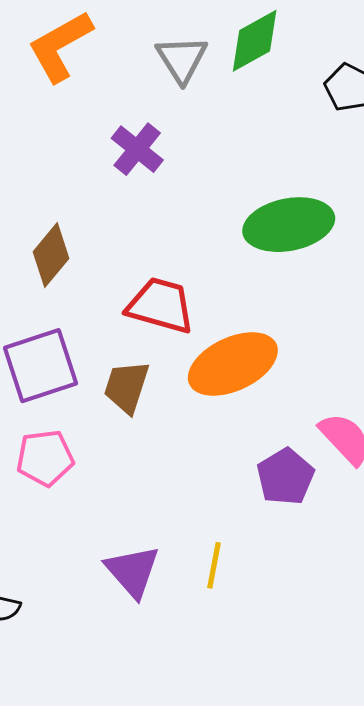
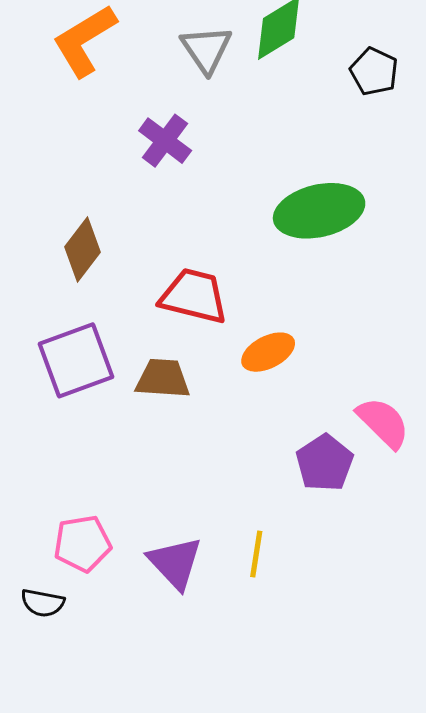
orange ellipse: (233, 364) -> (268, 352), size x0.6
brown trapezoid: (127, 387) -> (163, 379), turned 78
pink pentagon: (45, 458) -> (82, 543), moved

